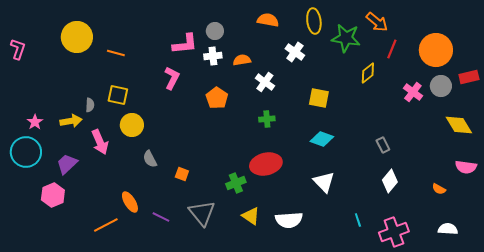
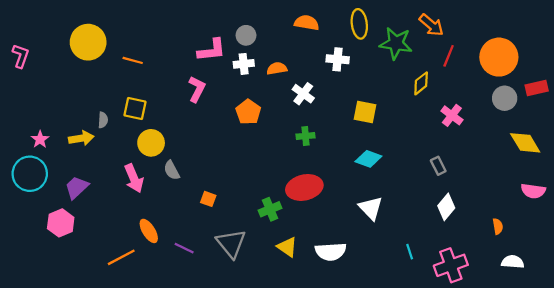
white cross: (295, 52) -> (338, 59), turned -30
pink cross: (413, 92) -> (452, 115), moved
pink arrow: (100, 142) -> (134, 178), moved
gray semicircle: (150, 159) -> (172, 170), moved
orange semicircle: (439, 189) -> (498, 226), moved, turned -128

